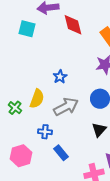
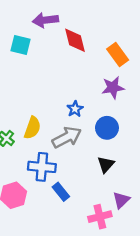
blue star: (60, 77) -> (75, 109), moved
blue cross: (45, 132) -> (42, 167), size x1.6

